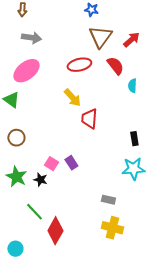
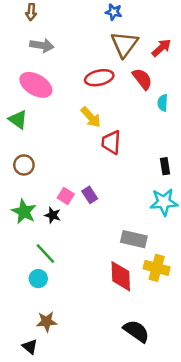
pink ellipse: (26, 71) -> (36, 85), turned 68
gray rectangle: (108, 200) -> (134, 239), size x1.5
yellow cross: (112, 228) -> (157, 268), moved
red diamond: (55, 231) -> (121, 276), moved, turned -32
cyan circle: (15, 249) -> (38, 279), moved

